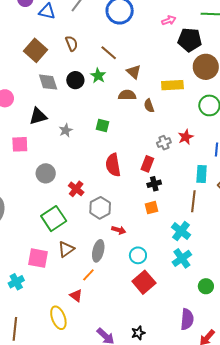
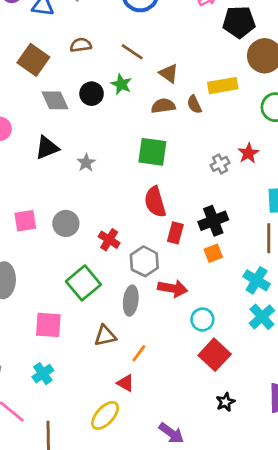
brown semicircle: (72, 43) -> (81, 45), turned -70
brown semicircle: (149, 106) -> (194, 104), moved
green square: (102, 126) -> (152, 152), moved, size x1.6
pink square: (20, 144) -> (25, 221), moved
red rectangle: (147, 164) -> (175, 233), moved
black cross: (154, 184) -> (213, 221), size x1.5
red arrow: (119, 230) -> (173, 288), size x1.5
brown triangle: (66, 249) -> (105, 336), moved, turned 30
gray ellipse: (98, 251) -> (131, 301), moved
pink square: (38, 258) -> (48, 325), moved
yellow ellipse: (58, 318) -> (105, 416), turned 70
black star: (138, 333) -> (225, 402), moved

